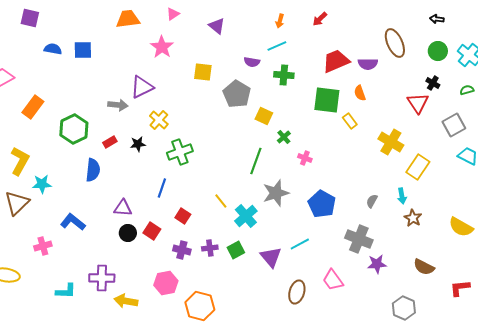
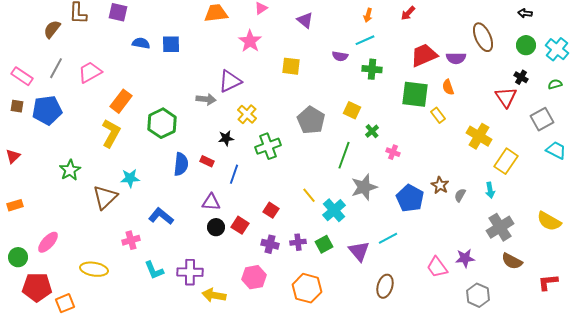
gray pentagon: (237, 94) -> (311, 120), moved
red rectangle: (110, 142) -> (207, 161), moved, turned 56
yellow L-shape: (20, 161) -> (111, 133), moved
blue line: (162, 188) -> (234, 174), moved
brown star: (413, 218) -> (440, 185), moved
gray cross: (359, 239) -> (500, 227), moved, turned 36
pink trapezoid: (333, 280) -> (437, 267), moved
cyan L-shape: (66, 291) -> (154, 270), moved, turned 65
orange hexagon: (200, 306) -> (307, 288), moved
gray hexagon: (404, 308) -> (478, 295), moved

